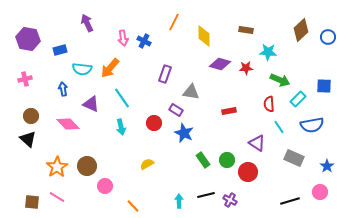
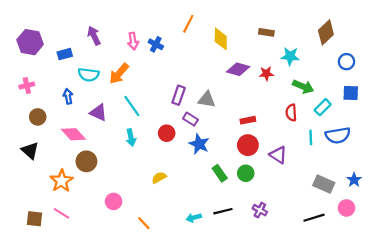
purple arrow: (87, 23) -> (94, 36), moved
blue circle: (328, 37) -> (346, 62), moved
purple rectangle: (165, 74) -> (179, 95), moved
brown circle: (31, 116) -> (38, 117), moved
cyan line: (279, 127) -> (311, 138), moved, turned 32
gray rectangle: (294, 158) -> (324, 184), moved
brown circle: (87, 166) -> (86, 161), moved
red circle: (248, 172) -> (248, 145), moved
purple cross: (230, 200) -> (260, 210), moved
cyan arrow: (179, 201) -> (194, 218), turned -104

